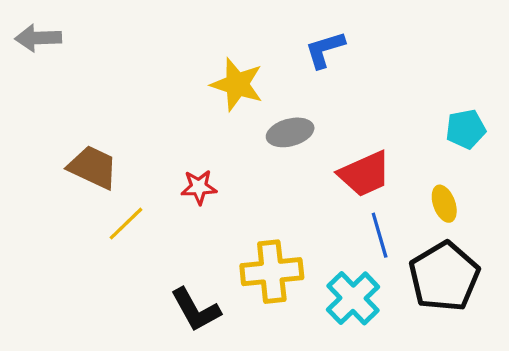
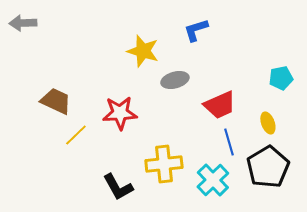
red star: (199, 187) -> (120, 113), size x1.6

